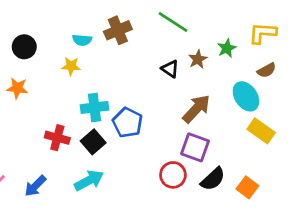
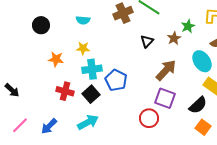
brown cross: (118, 30) -> (123, 13), moved
brown star: (198, 59) -> (174, 38), moved
yellow star: (71, 66) -> (83, 48), moved
black triangle: (170, 69) -> (147, 41), turned 40
orange star: (17, 88) -> (56, 59), moved
black semicircle: (213, 179) -> (198, 105), moved

